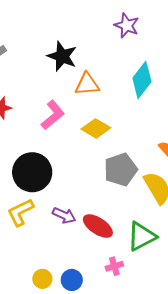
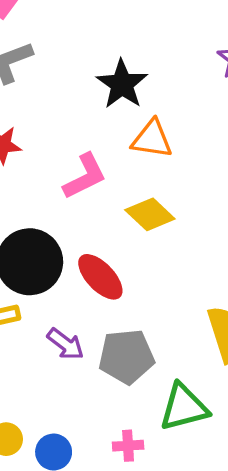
gray pentagon: (121, 170) -> (126, 357), moved
red ellipse: (98, 226) -> (100, 277), moved

